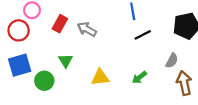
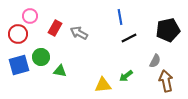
green triangle: (66, 61) -> (60, 71), moved, turned -48
yellow triangle: (100, 77) -> (103, 85), moved
green circle: (44, 81) -> (41, 57), moved

